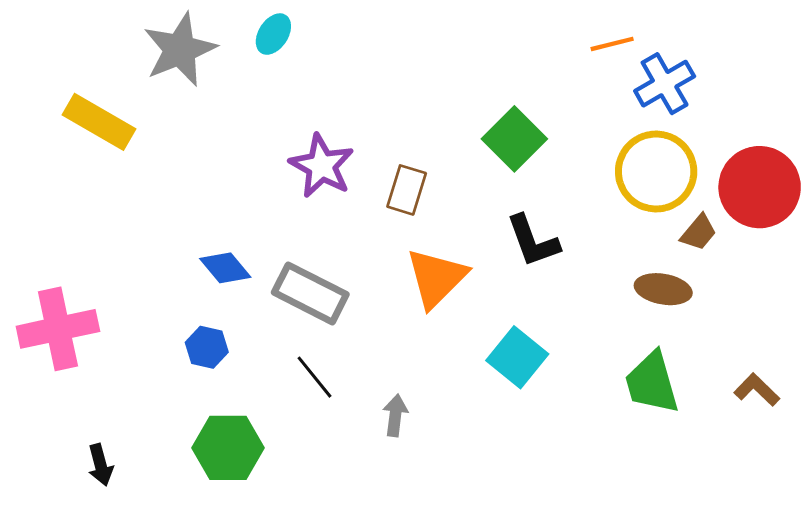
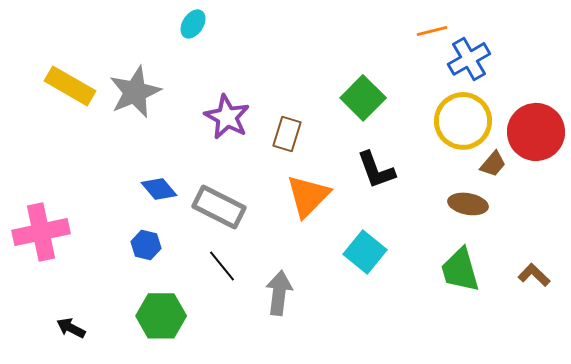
gray star: (180, 50) -> (135, 92), moved
gray arrow: (395, 415) -> (279, 293), size x1.5
black arrow: (100, 465) -> (71, 328), turned 132

